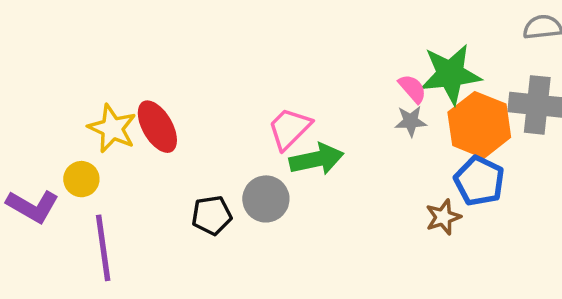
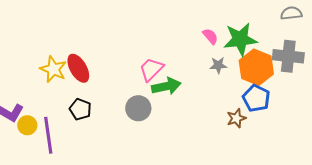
pink semicircle: (412, 89) -> (210, 36), moved
yellow circle: (81, 179) -> (27, 125), moved
black pentagon: (212, 215) -> (80, 109), moved, turned 30

